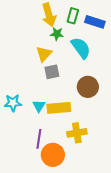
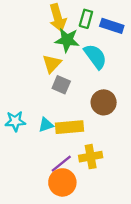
green star: (57, 34) -> (67, 40), size x1.5
gray square: (52, 72) -> (61, 85), turned 35
cyan triangle: (39, 106) -> (46, 125), turned 40
purple line: (39, 139) -> (61, 164), moved, turned 42

